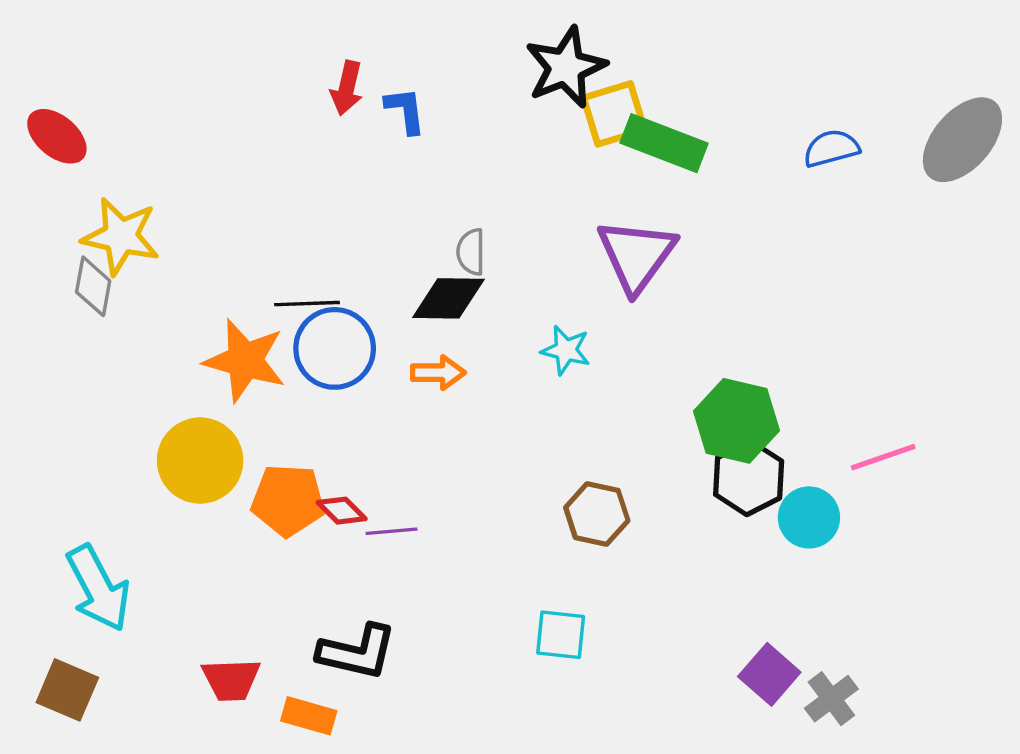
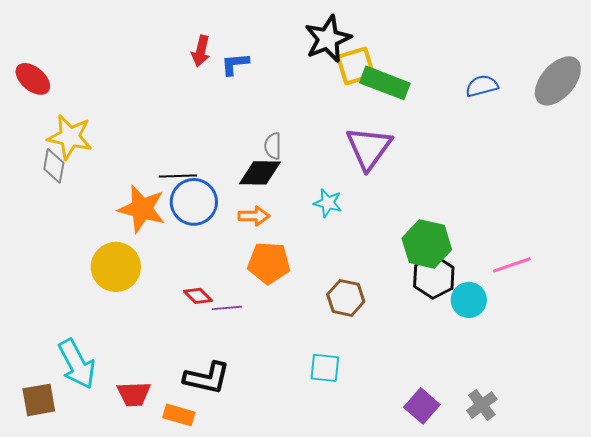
blue L-shape: (405, 110) -> (235, 64), turned -88
orange pentagon: (288, 500) -> (269, 263), moved
cyan arrow: (98, 588) -> (77, 364), moved
purple square: (769, 674) -> (422, 406), moved
brown square: (67, 690) -> (39, 400), turned -33

